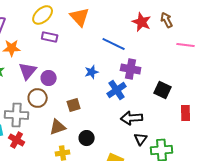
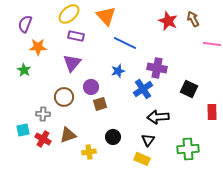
blue line: (114, 44) -> (125, 43), moved
purple triangle: (28, 71) -> (72, 63), moved
purple circle: (49, 78) -> (91, 87), moved
gray cross: (17, 115) -> (43, 114), size x0.6
brown triangle: (58, 127) -> (68, 135), moved
black triangle: (141, 139) -> (148, 140), moved

